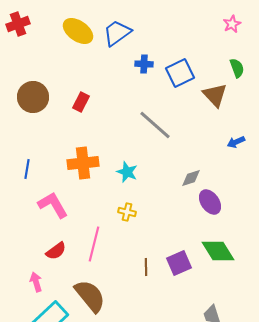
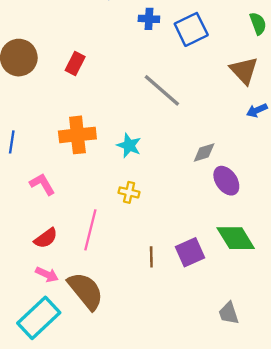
brown triangle: (215, 95) -> (244, 70), moved
pink L-shape: (53, 205) -> (42, 184), size x0.7
pink arrow: (36, 282) -> (47, 274), moved, turned 132

